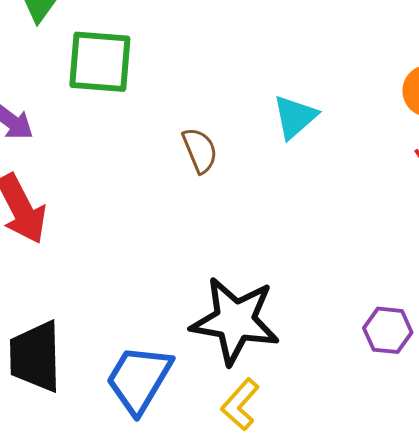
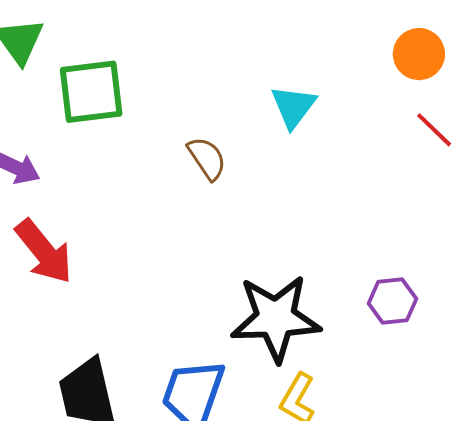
purple hexagon: (388, 330) -> (392, 301), moved

